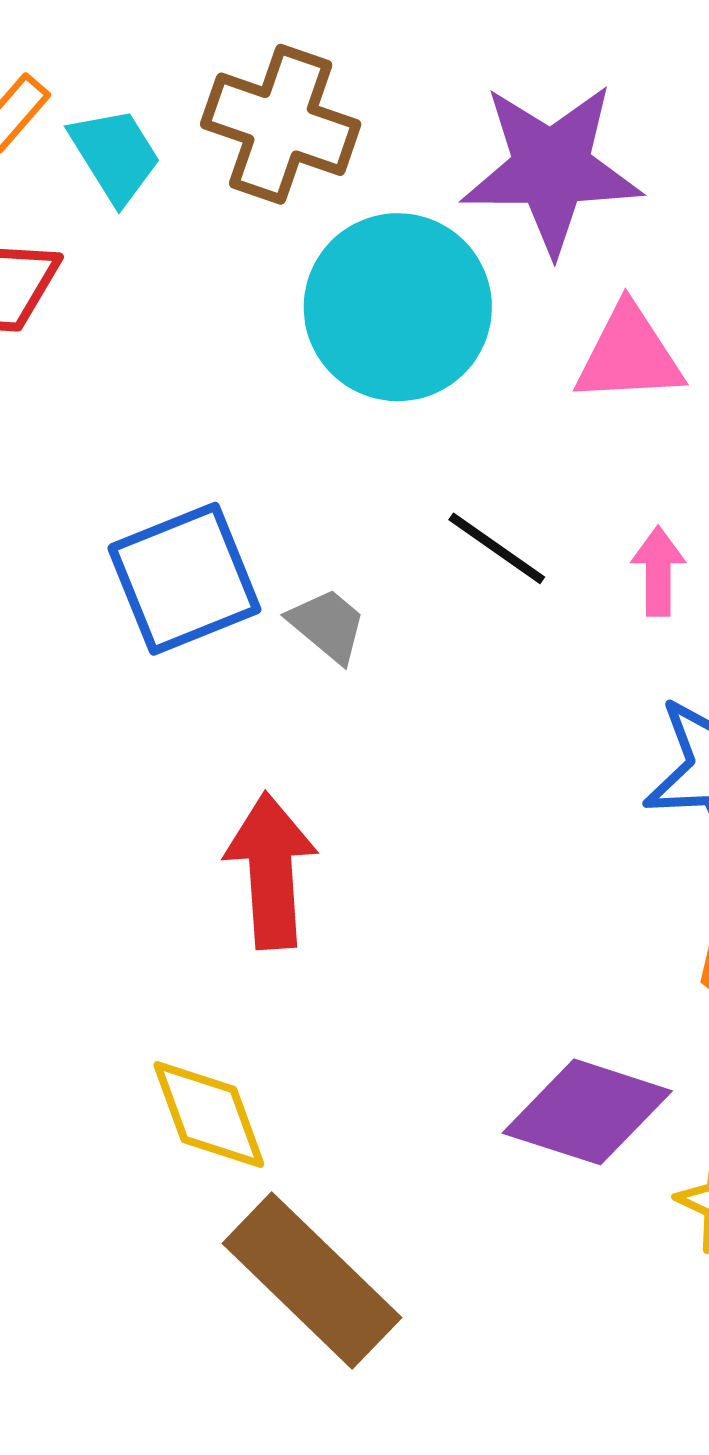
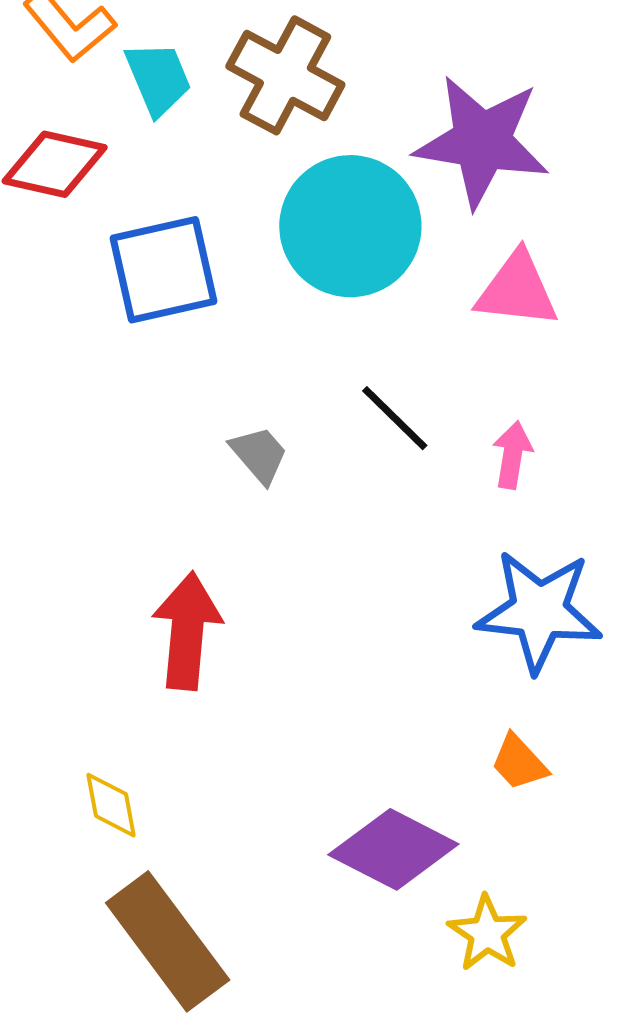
blue square: (184, 579) -> (164, 270), moved
yellow diamond: (209, 1114) -> (111, 805), size x0.7

